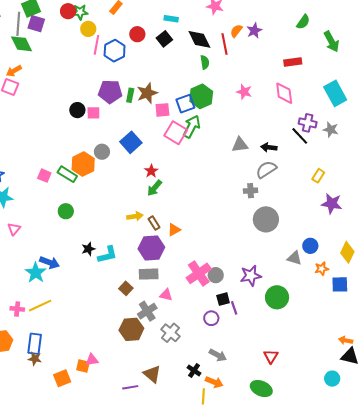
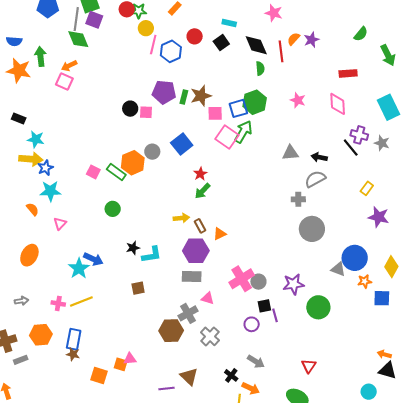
blue circle: (310, 246) -> (355, 258), size x1.6
brown square: (126, 288) -> (138, 288), moved, turned 32
orange square: (62, 378) -> (99, 375), turned 36

